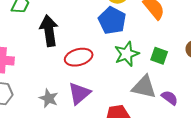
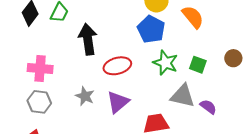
green star: (127, 54) -> (165, 63), turned -30
gray star: (49, 98) -> (85, 96), moved

